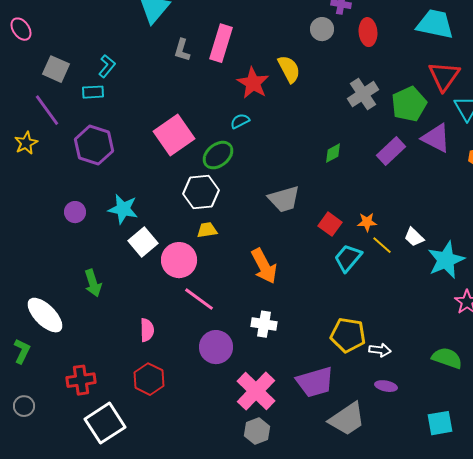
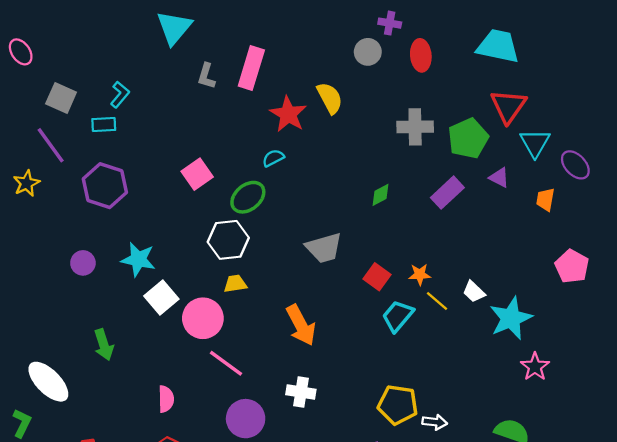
gray cross: (363, 94) -> (415, 127), turned 32
pink square: (174, 135) -> (197, 174), size x0.7
purple triangle: (436, 138) -> (499, 178), size x0.6

